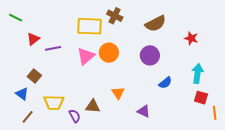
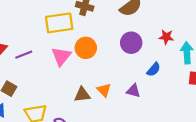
red star: (191, 38) -> (166, 37), moved
brown triangle: (93, 106) -> (82, 95), moved
purple triangle: (144, 111) -> (133, 91), moved

